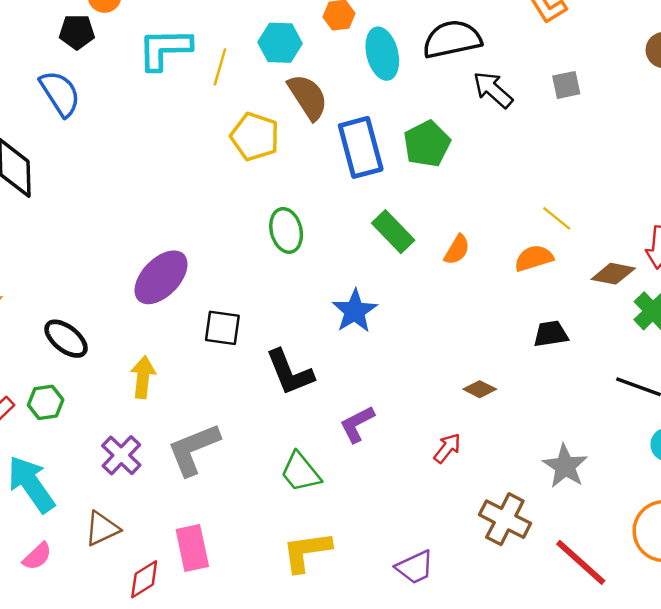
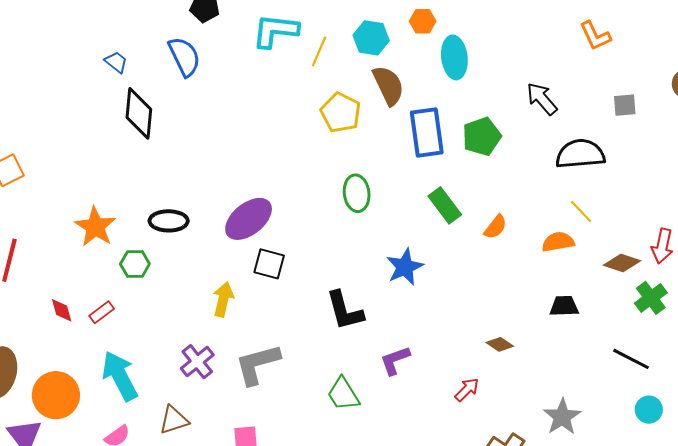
black semicircle: (452, 39) -> (580, 154), moved
gray square: (566, 85) -> (625, 105), moved
black square: (222, 328) -> (269, 264), moved
black ellipse: (66, 339) -> (169, 221), moved, turned -45
green hexagon: (46, 402) -> (135, 264), moved

